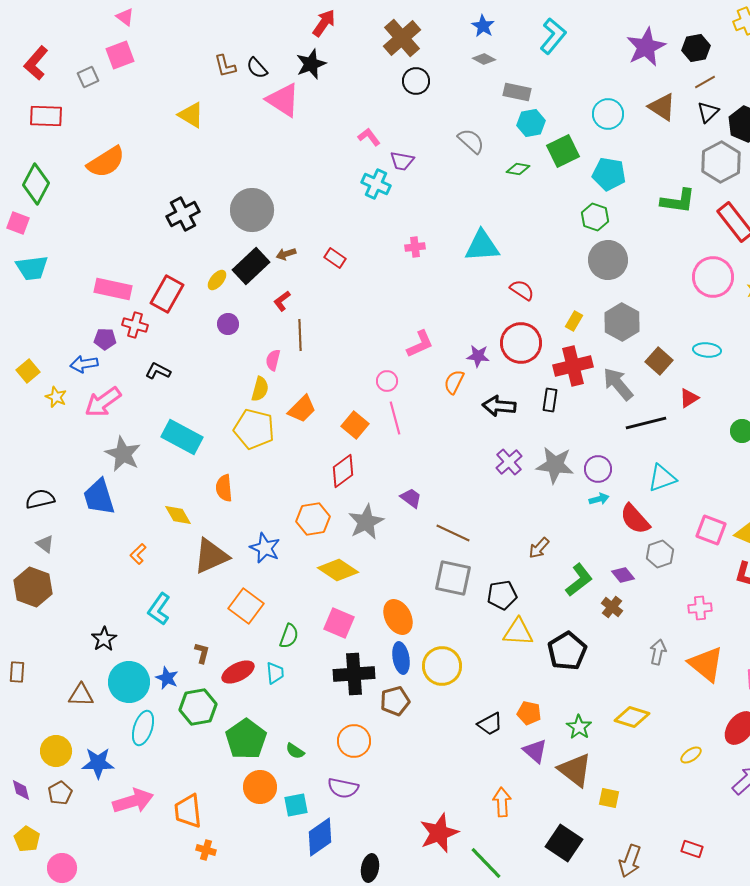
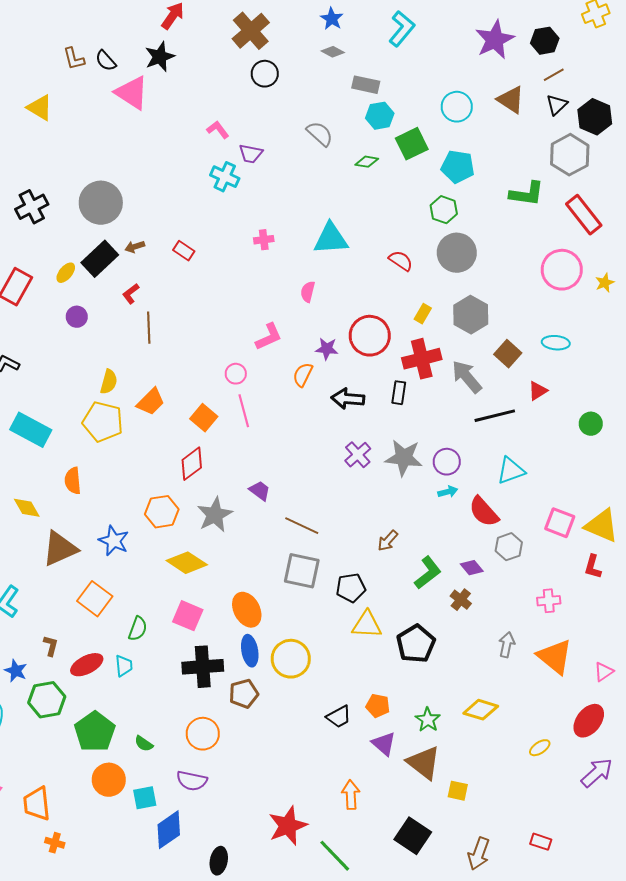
red semicircle: (522, 290) -> (401, 261), moved
pink semicircle: (273, 360) -> (308, 292), moved

